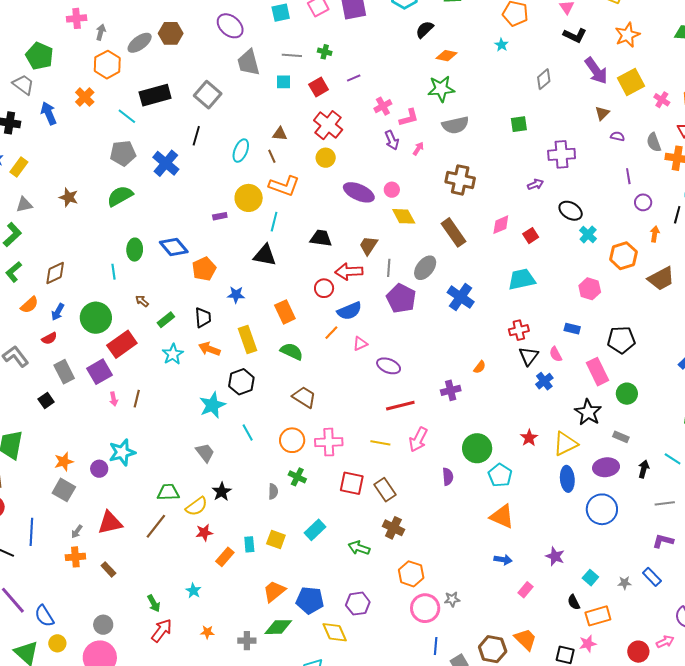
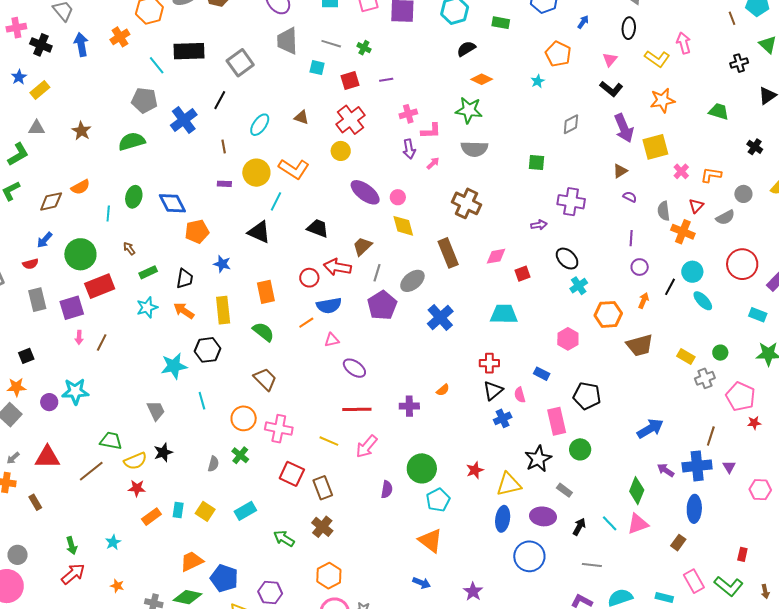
brown line: (272, 156) -> (224, 147), moved
orange semicircle: (29, 305) -> (80, 187), moved
black square: (46, 401) -> (26, 356), moved

